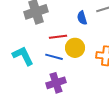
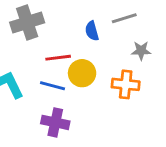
purple cross: (56, 83) -> (55, 122), turned 30

